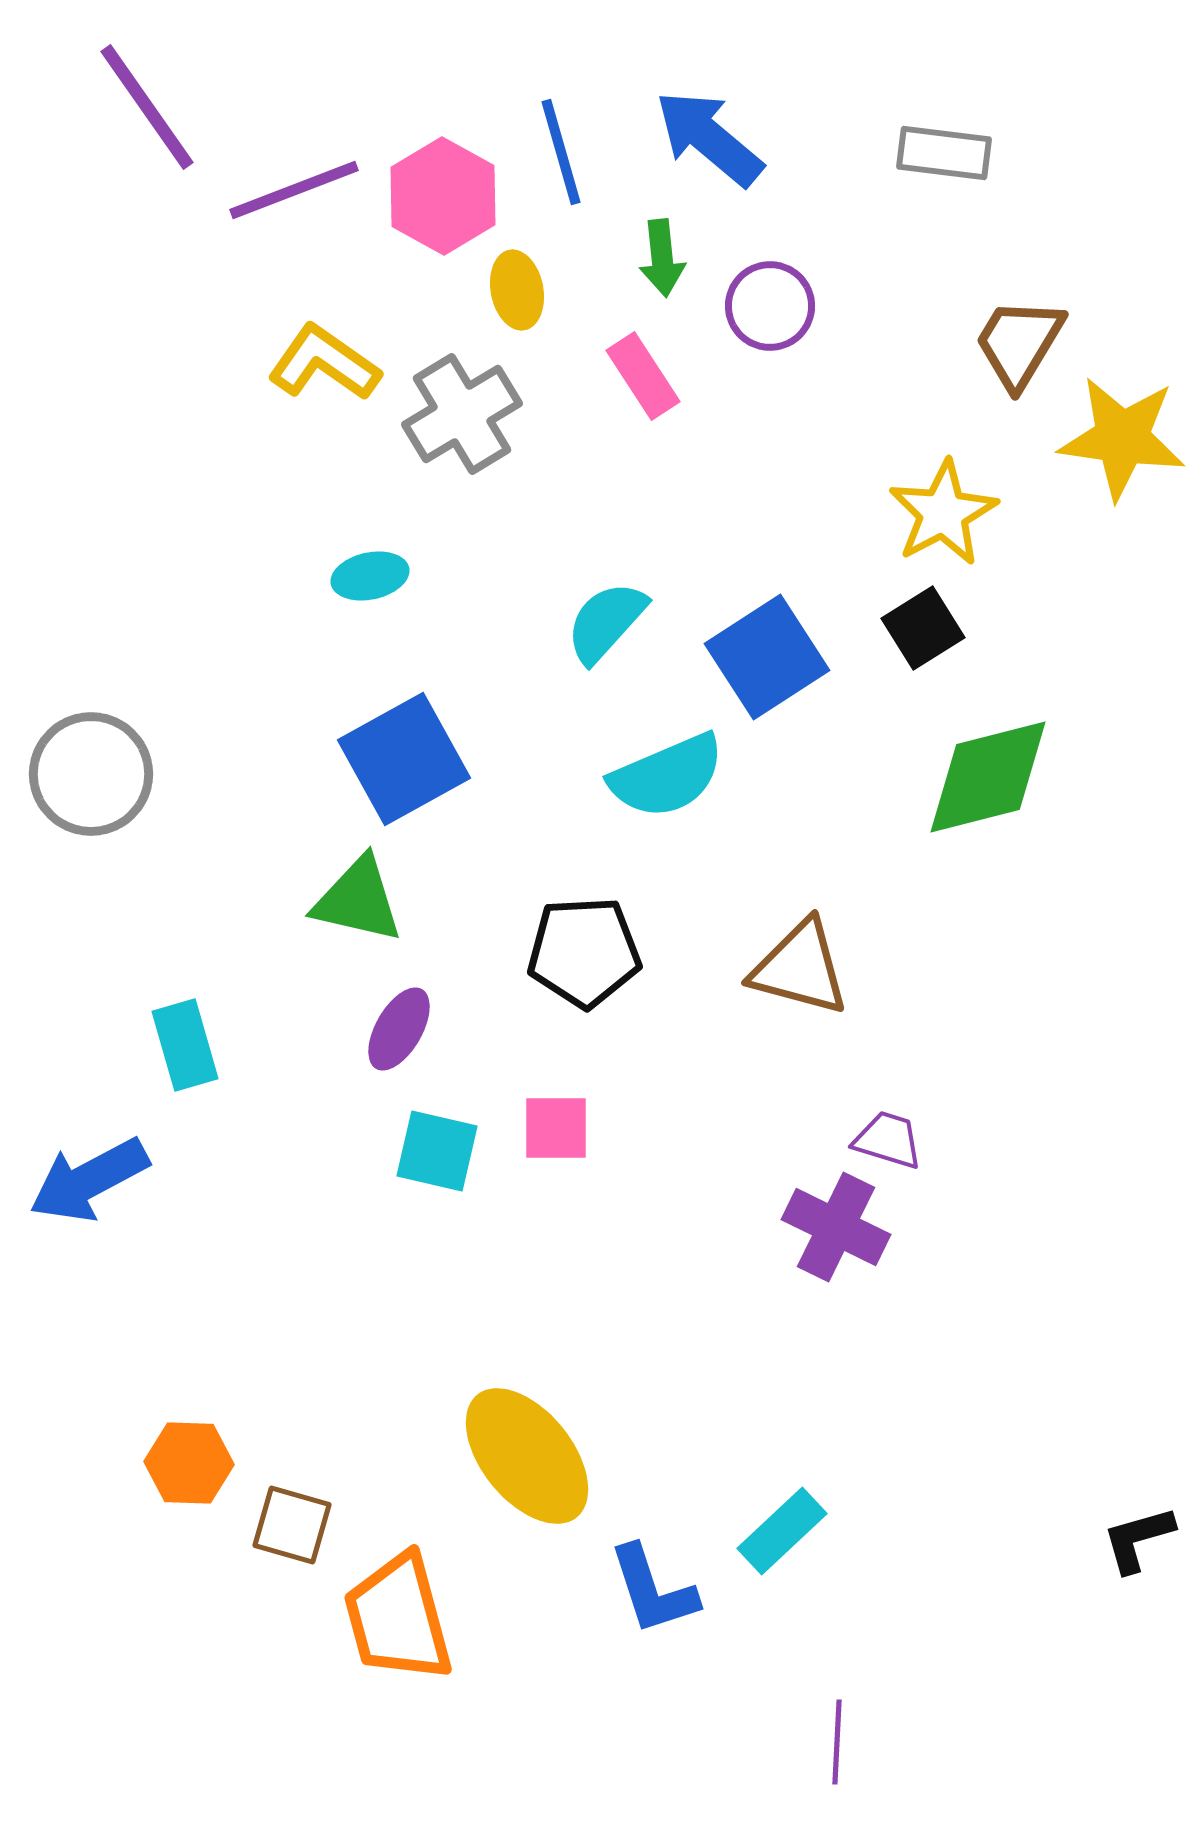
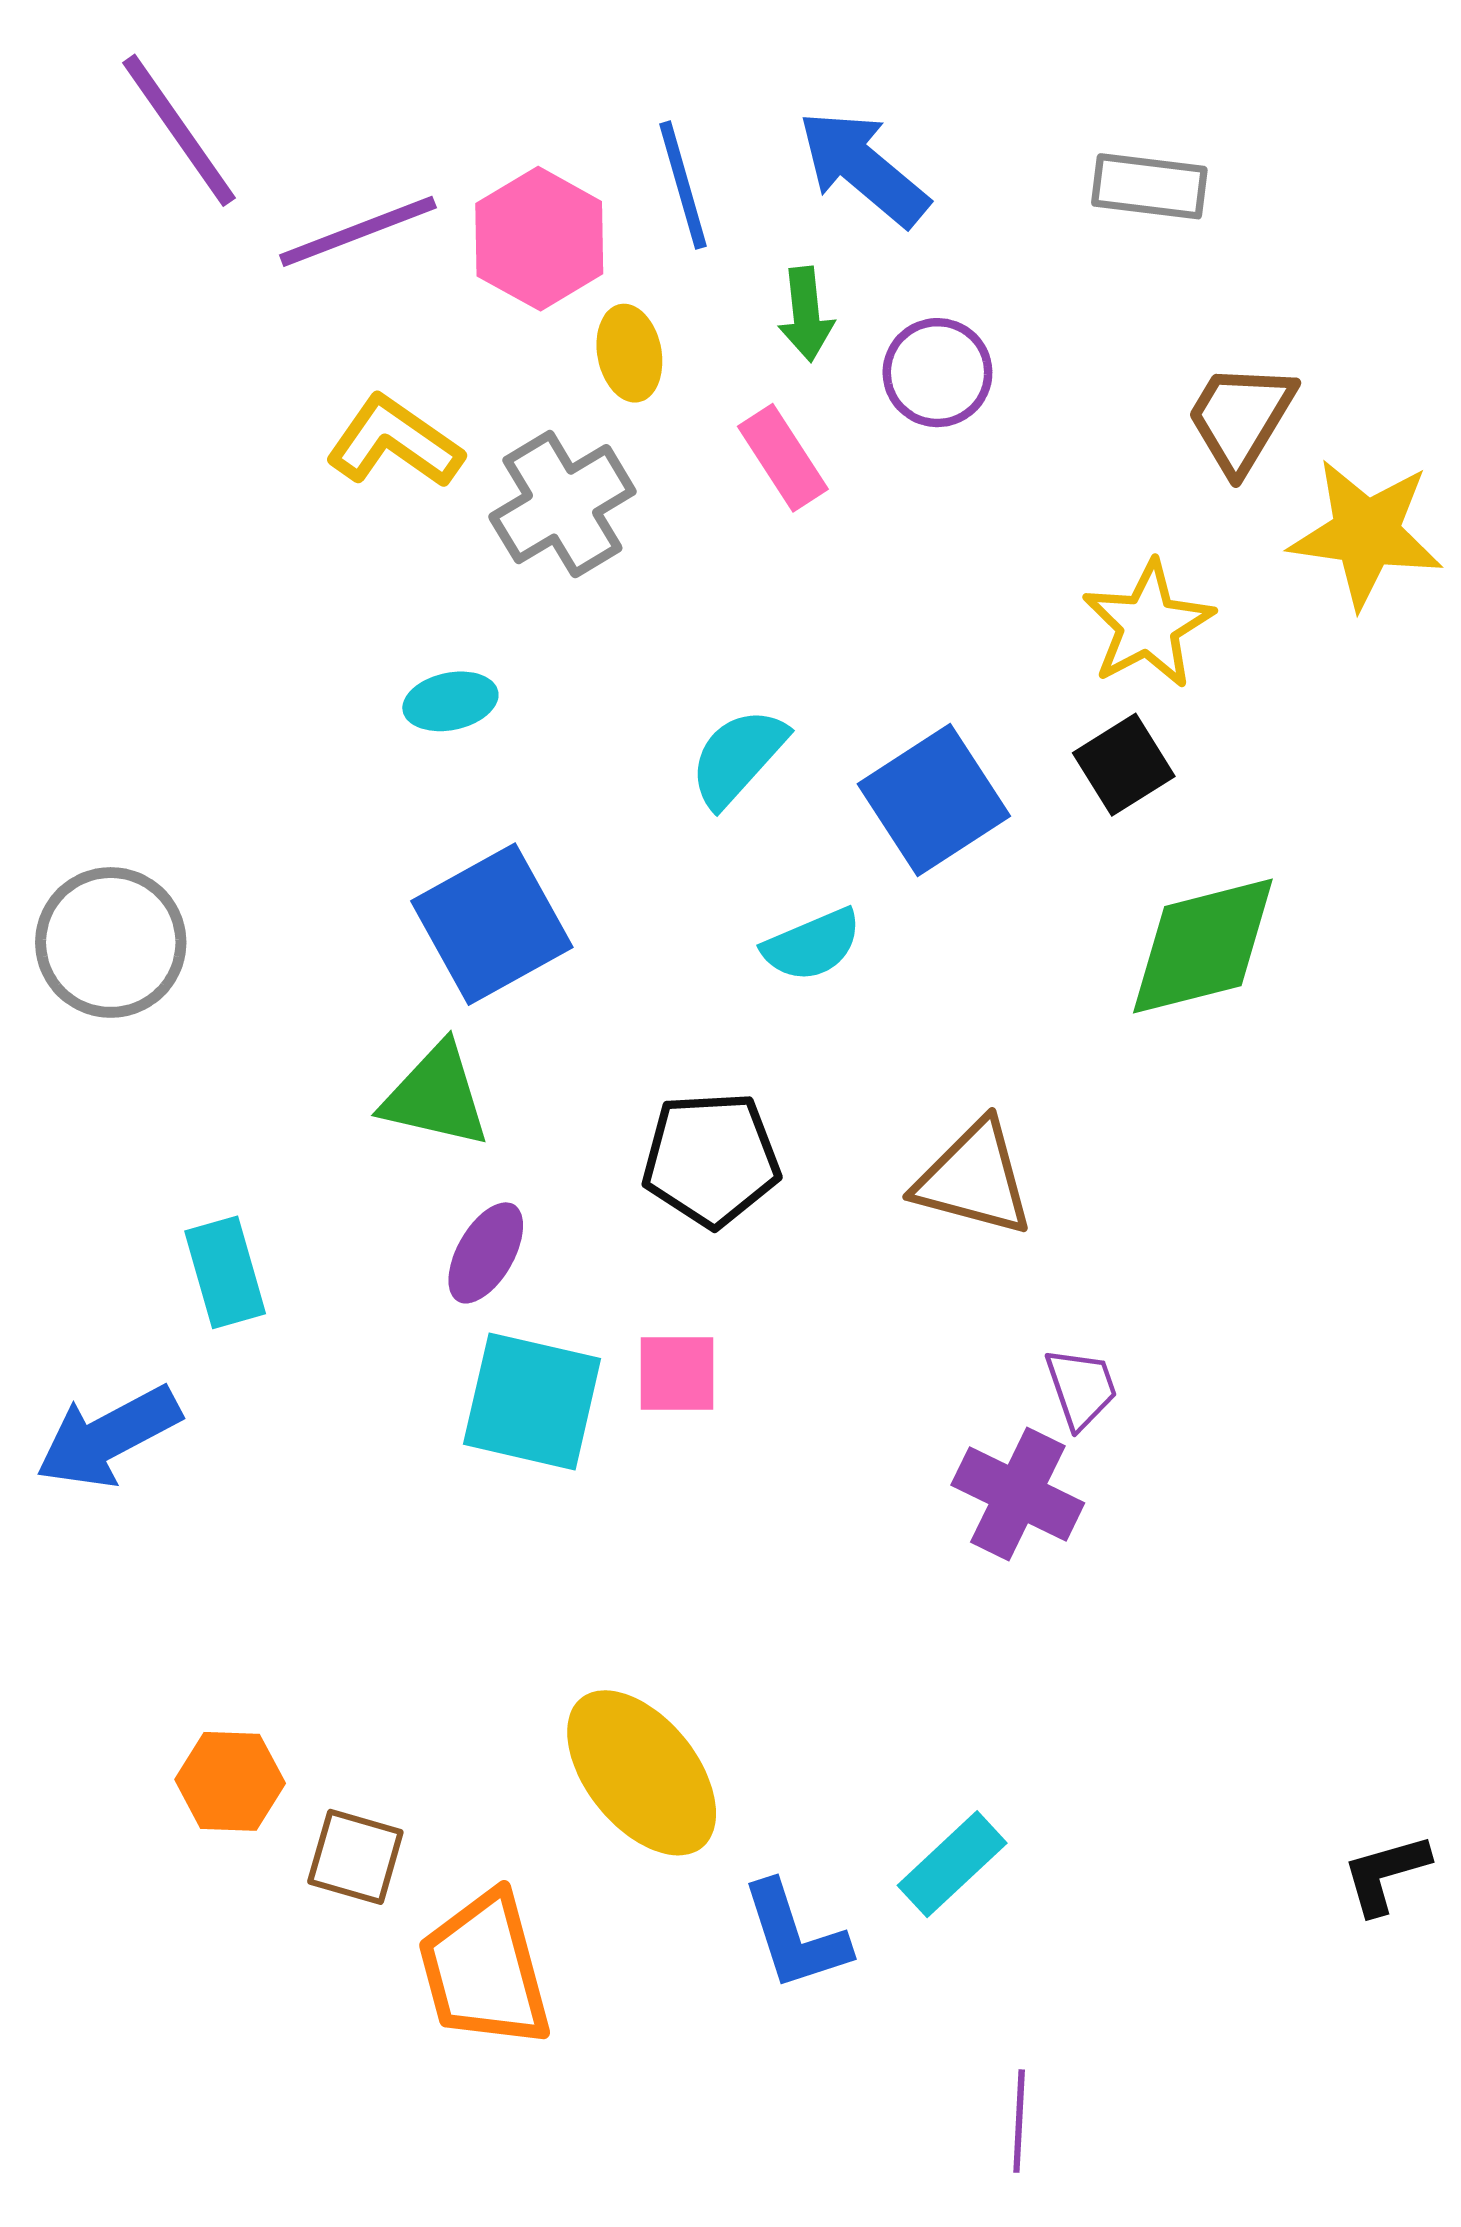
cyan semicircle: (667, 776) -> (812, 945), size x0.7
purple trapezoid: (888, 1140) -> (1081, 1388), turned 54
cyan square: (437, 1151) -> (532, 1401), size x1.4

